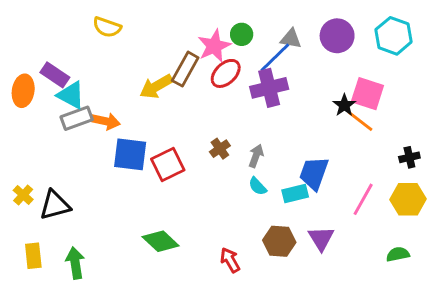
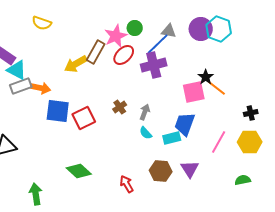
cyan hexagon: (394, 36) -> (219, 29), moved
pink square: (367, 94) -> (194, 92), moved, turned -30
green arrow: (75, 263) -> (36, 194), moved

